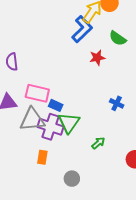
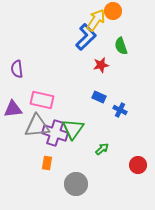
green semicircle: (118, 38) -> (121, 46), turned 36
blue rectangle: (56, 105) -> (99, 97), moved
gray circle: (72, 179) -> (76, 184), size x1.5

